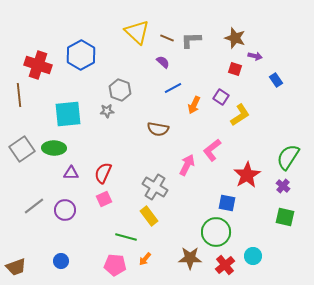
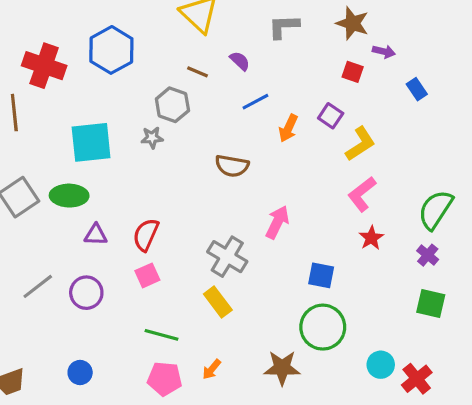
brown line: (167, 38) -> (197, 72), moved
pink L-shape: (212, 150) -> (362, 194), moved
red star: (247, 175) -> (371, 238), size x0.6
blue square: (227, 203) -> (321, 275), moved
green line: (126, 237) -> (161, 335), moved
red cross: (225, 265) -> (417, 379), moved

